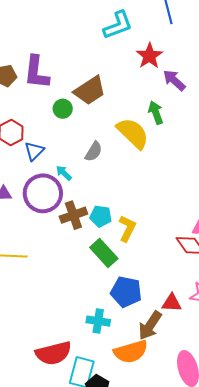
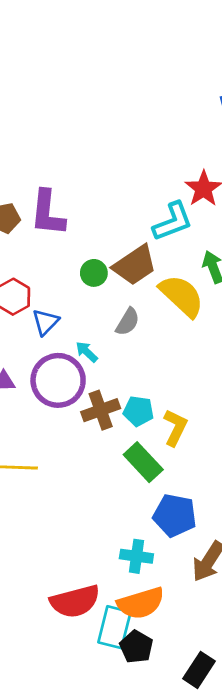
cyan L-shape: (118, 25) -> (173, 222), moved
brown trapezoid: (90, 91) -> (135, 265), moved
green circle: (63, 109) -> (94, 273), moved
orange semicircle: (131, 352) -> (141, 603), moved

